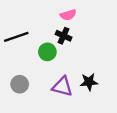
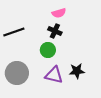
green circle: (47, 52) -> (48, 50), moved
gray circle: (20, 84) -> (17, 73), size x1.5

